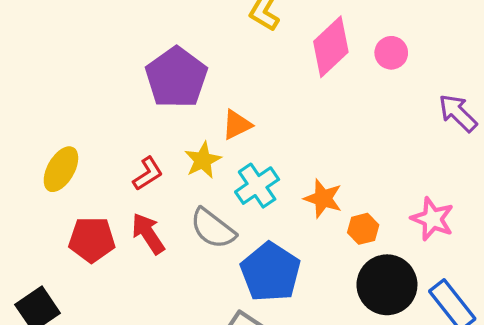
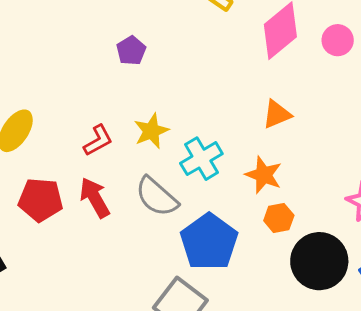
purple pentagon: (176, 78) -> (131, 51), size x0.5
orange triangle: (237, 125) -> (277, 114), moved
orange hexagon: (363, 229) -> (279, 218), moved

